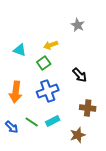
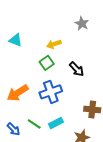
cyan triangle: (20, 50) -> (16, 40), moved
black arrow: (80, 75) -> (77, 69), moved
orange arrow: (16, 92) -> (18, 93), turned 50

